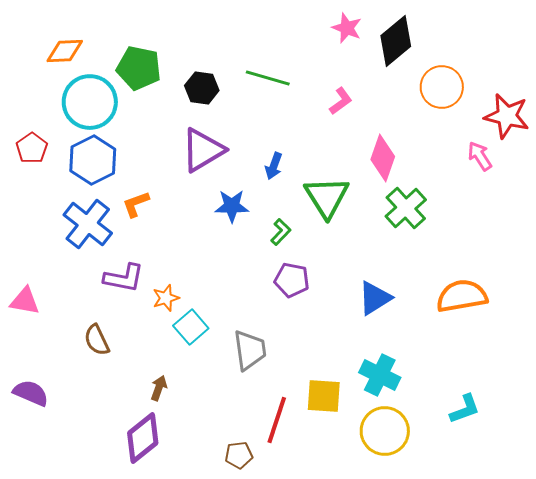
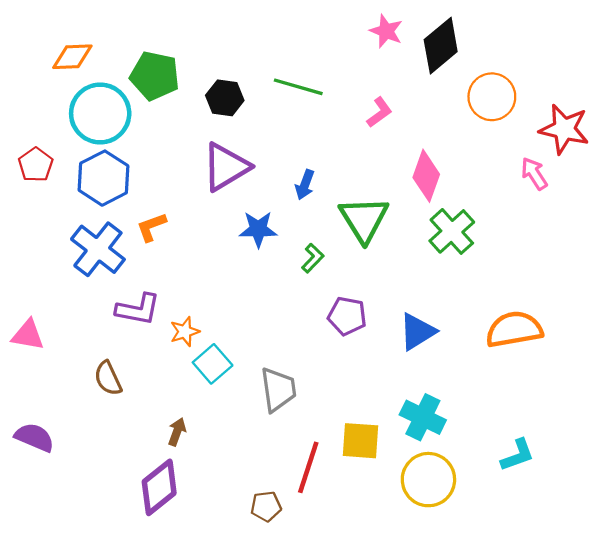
purple pentagon: (292, 280) -> (347, 316), moved

